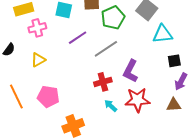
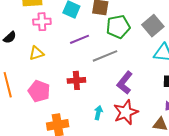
red cross: (103, 82) -> (76, 80), moved
red star: (137, 100) -> (126, 112), turned -30
cyan arrow: (111, 106) -> (98, 113), turned 48

